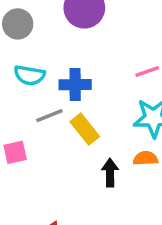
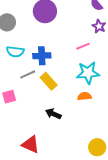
black arrow: (110, 173) -> (53, 114), moved, turned -63

